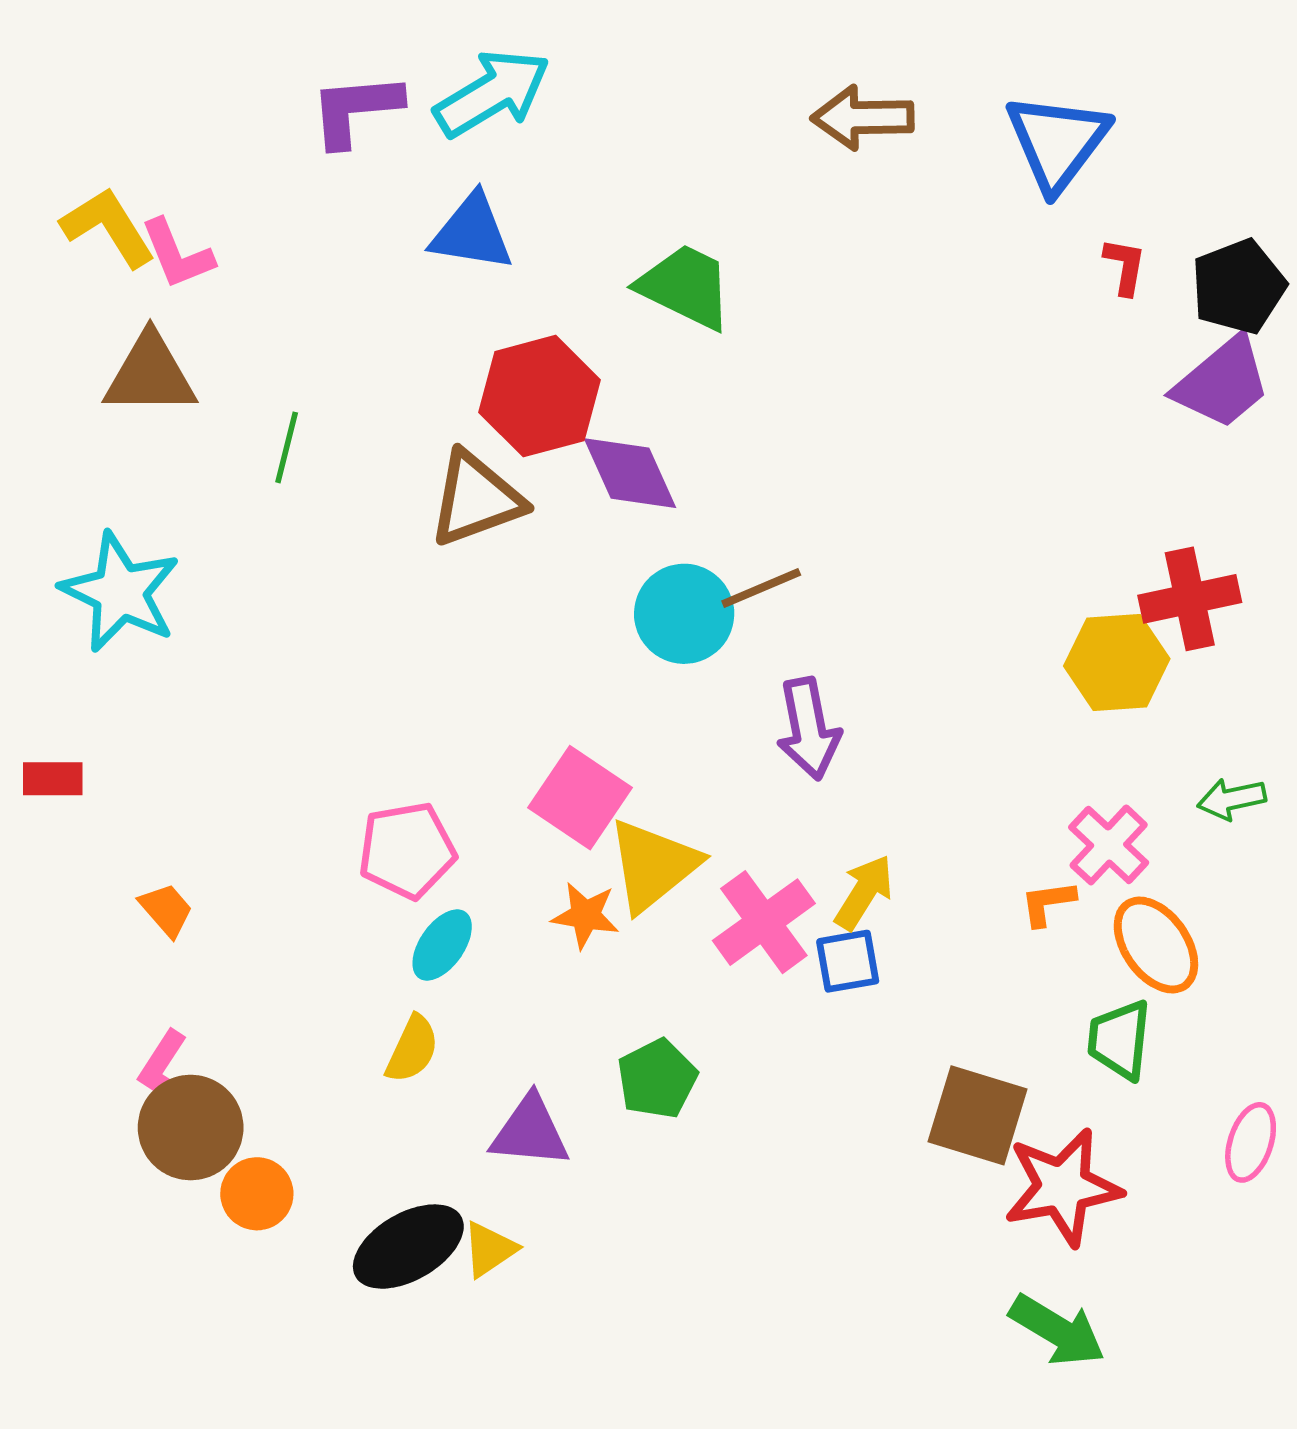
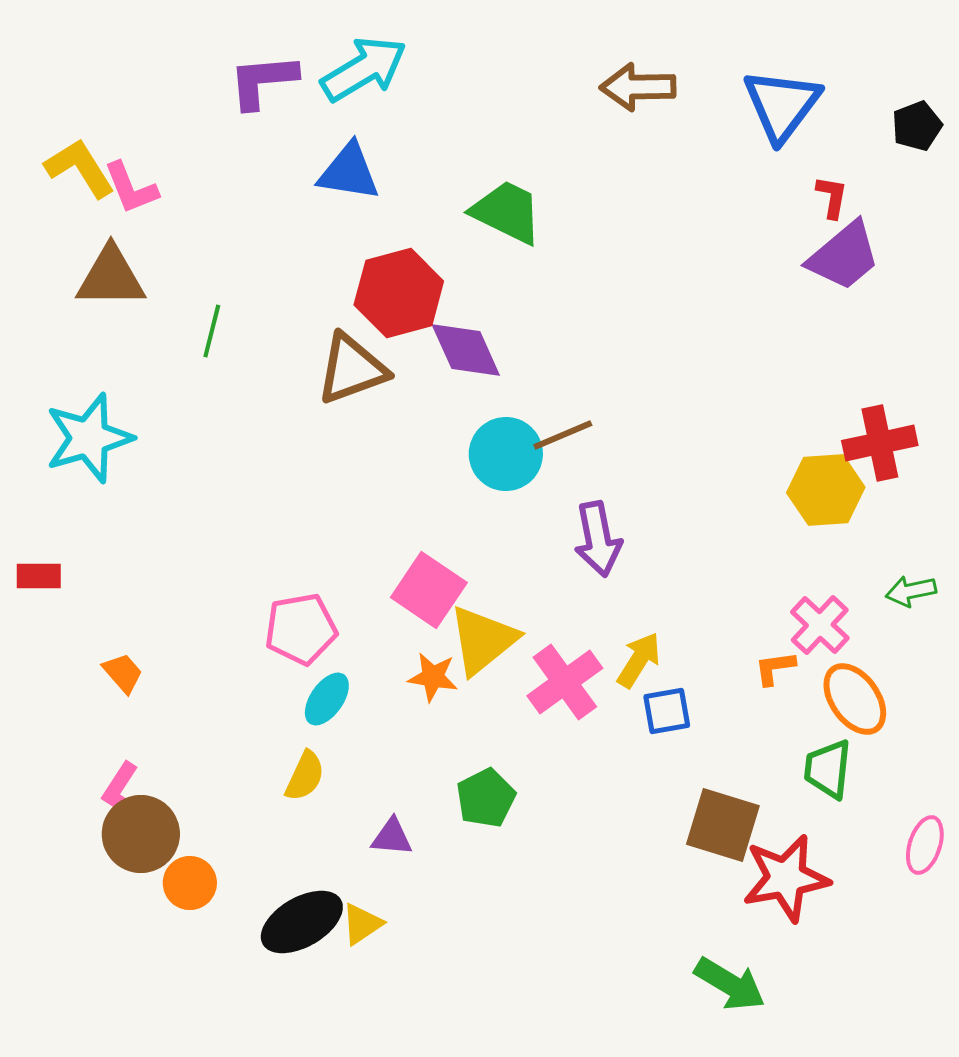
black pentagon: (1238, 287) -> (917, 126), moved, size x0.7
purple trapezoid: (1222, 383) -> (844, 256), moved
cyan star: (120, 592) -> (89, 438), turned 30
blue square: (848, 961) -> (667, 711), moved
purple triangle: (530, 1132) -> (392, 837), size x0.7
green arrow: (1057, 1330) -> (730, 984), moved

